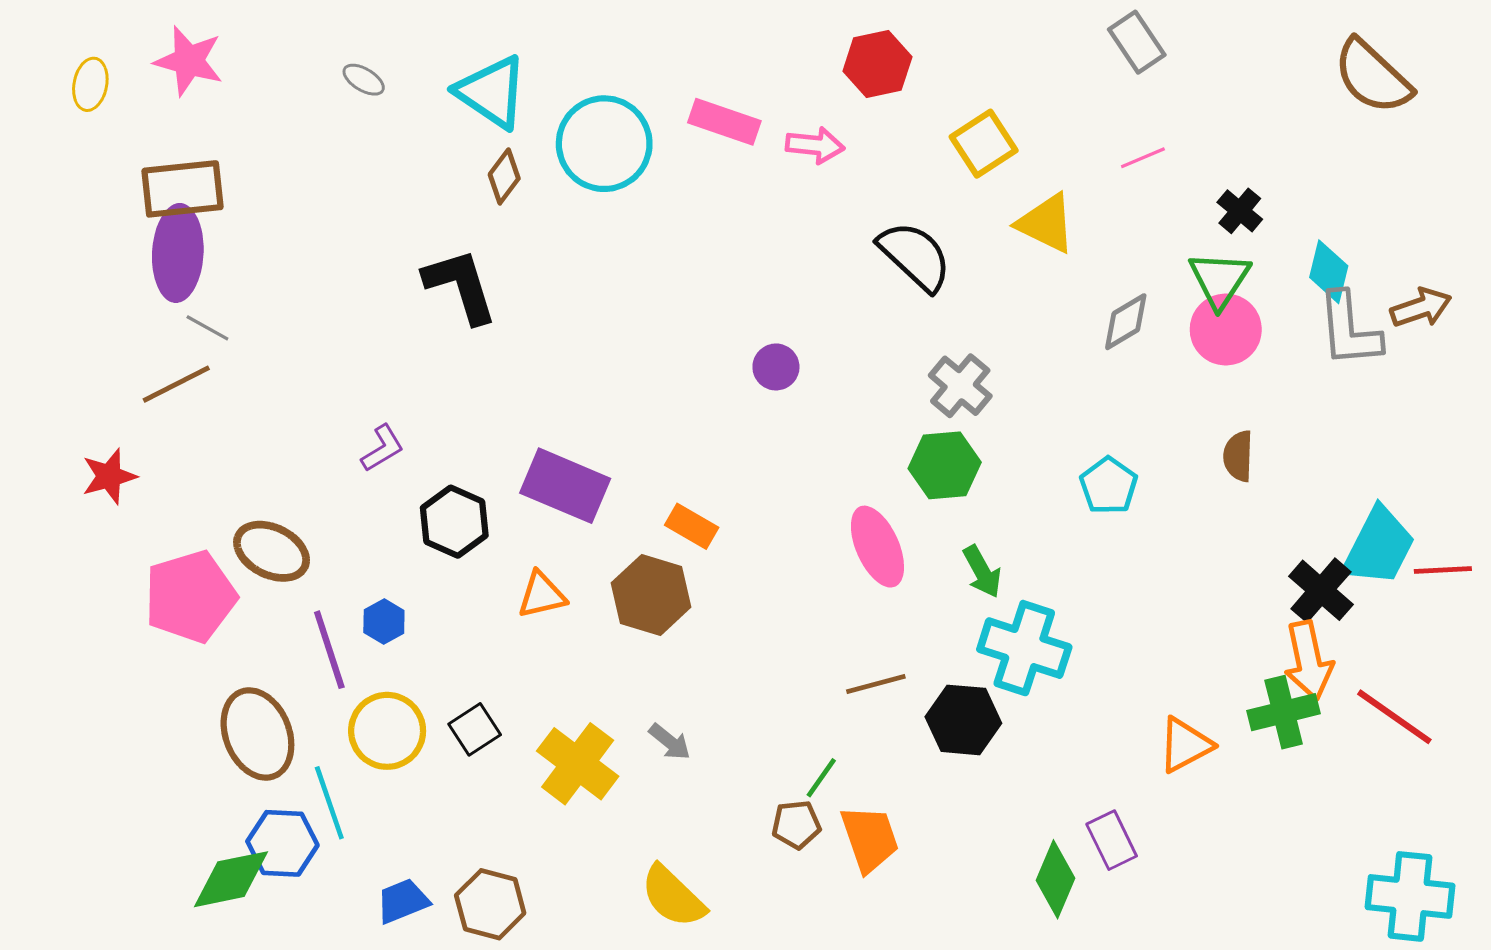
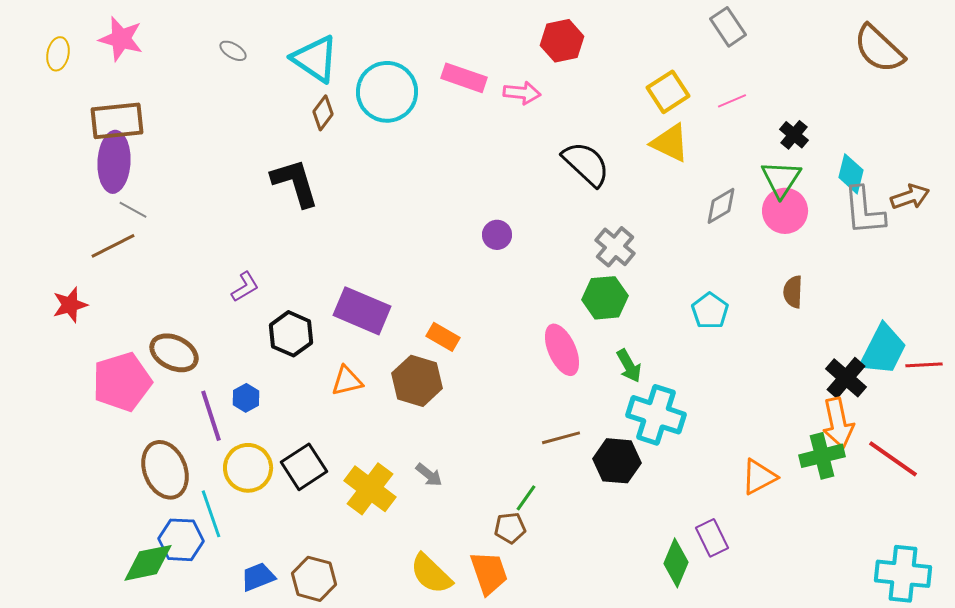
yellow square: (984, 144) -> (668, 92), moved
black square: (475, 729) -> (304, 467), size x1.4
orange trapezoid: (870, 839) -> (489, 573), moved

